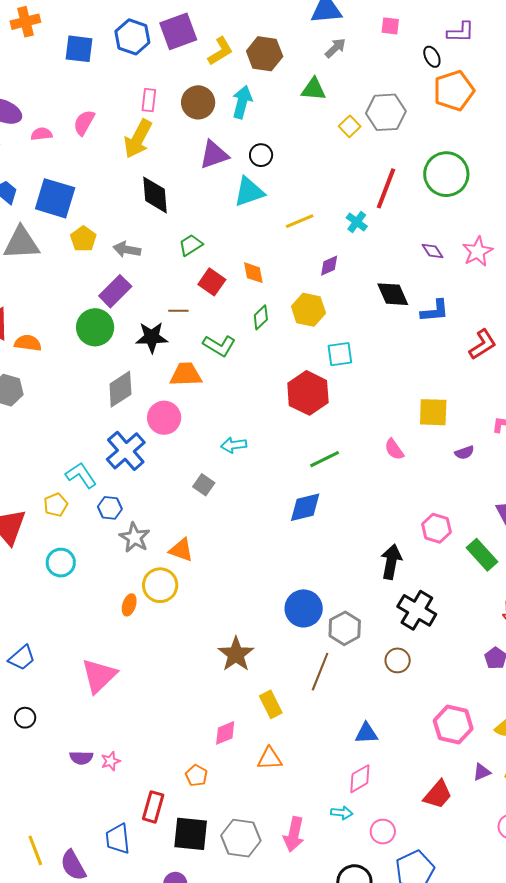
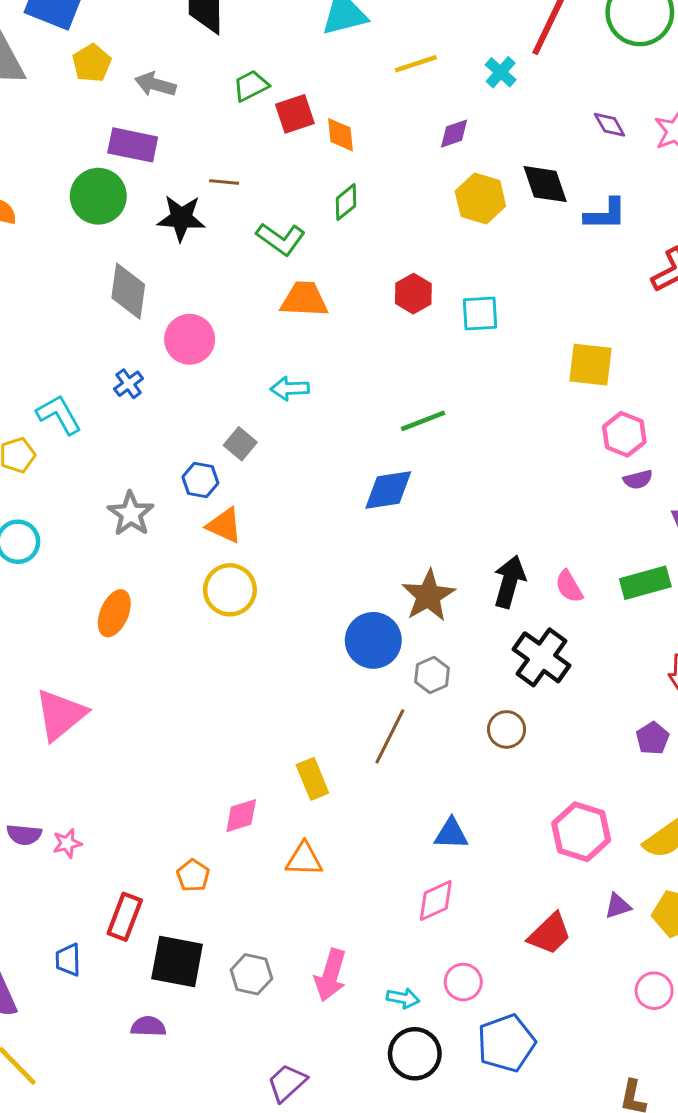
red square: (212, 282) -> (295, 114), moved, turned 32
purple rectangle: (115, 291) -> (133, 145), turned 52
yellow hexagon: (308, 310) -> (480, 199), moved
cyan square: (340, 354) -> (480, 314), moved
orange trapezoid: (186, 374) -> (304, 299), moved
gray diamond: (120, 389) -> (128, 291), turned -54
red hexagon: (308, 393) -> (413, 294), moved, size x0.6
pink semicircle: (394, 449) -> (569, 586), moved
blue cross: (126, 451) -> (129, 384), size x0.5
purple semicircle: (464, 453) -> (638, 479), moved
blue hexagon: (110, 508) -> (200, 480), moved
pink hexagon: (436, 528) -> (624, 434), moved
orange triangle: (181, 550) -> (224, 525), moved
green rectangle: (482, 555) -> (645, 583), turned -68
yellow circle: (160, 585) -> (230, 590), moved
orange ellipse: (129, 605) -> (114, 613), size x1.4
gray hexagon: (345, 628) -> (432, 675), size x0.7
brown star: (236, 654) -> (428, 596), moved
cyan arrow: (342, 813) -> (403, 998), moved
gray hexagon: (241, 838) -> (251, 974), size x0.7
blue trapezoid: (118, 839) -> (68, 960), size x0.7

